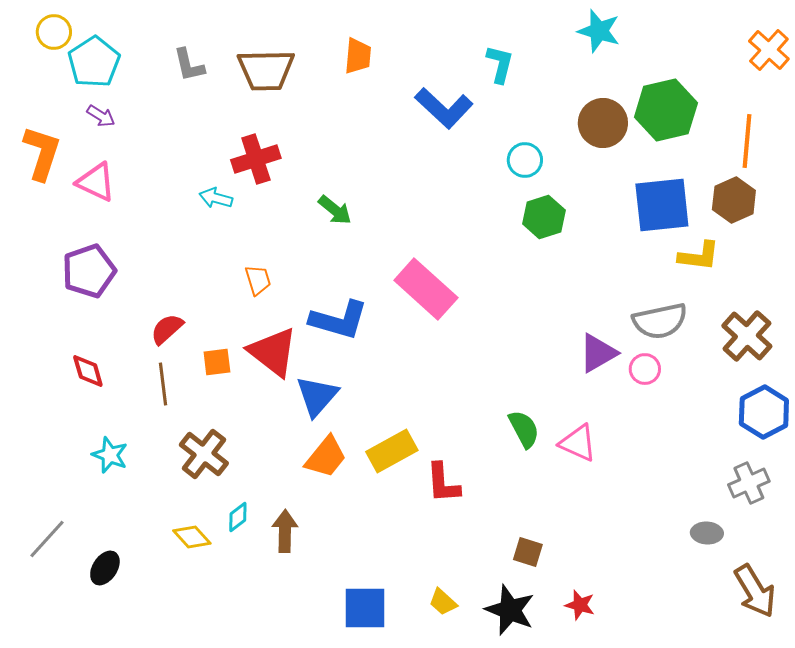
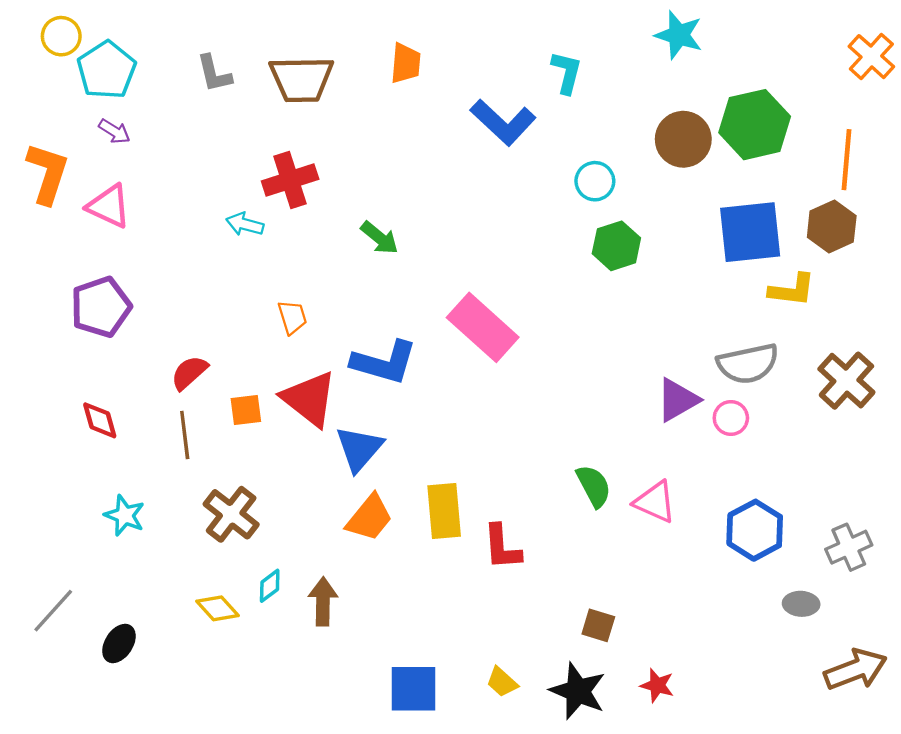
blue hexagon: (764, 412) -> (755, 530), moved
yellow rectangle: (392, 451) -> (444, 511), turned -66
brown arrow: (755, 591) -> (855, 670), turned -80

